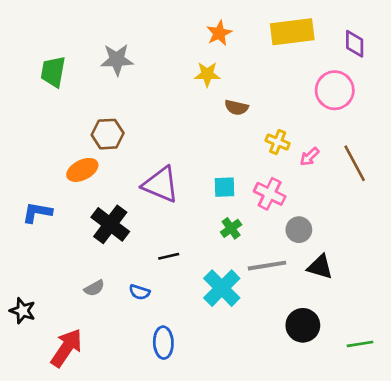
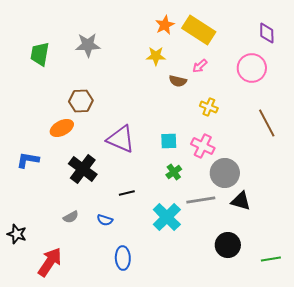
yellow rectangle: (292, 32) -> (199, 30), moved, turned 40
pink arrow: (309, 157) -> (200, 66), moved
gray circle: (299, 230) -> (225, 173), size x1.5

